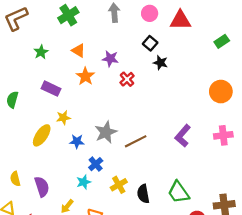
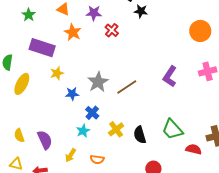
purple rectangle: (51, 89) -> (42, 48), size x1.4
yellow ellipse: (42, 135) -> (22, 84), moved

